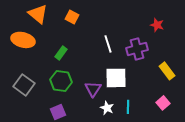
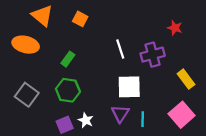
purple triangle: (93, 89) -> (120, 114), moved
pink square: (163, 103) -> (182, 115), size x1.6
white star: (107, 108) -> (86, 120), moved

